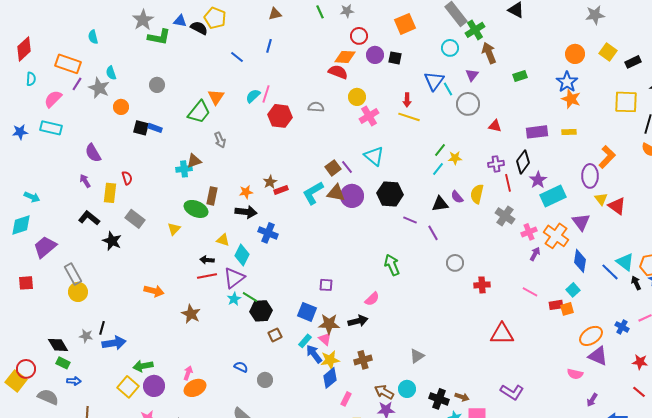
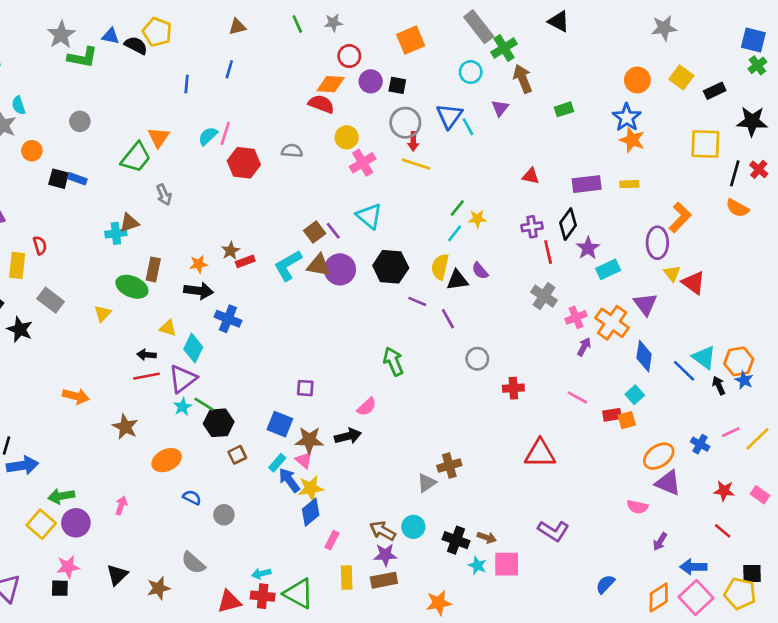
blue line: (237, 57) -> (187, 84), turned 56
gray circle: (468, 104) -> (405, 123), moved
yellow semicircle: (477, 194) -> (440, 267), moved
cyan rectangle: (553, 196) -> (608, 269), size x0.7
brown cross: (363, 360) -> (449, 465), moved
orange ellipse: (195, 388) -> (167, 460), moved

